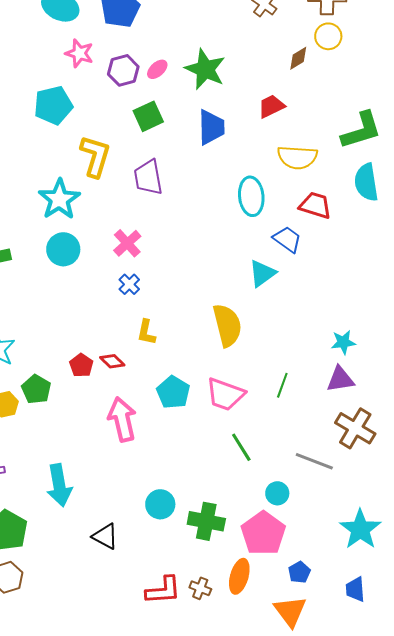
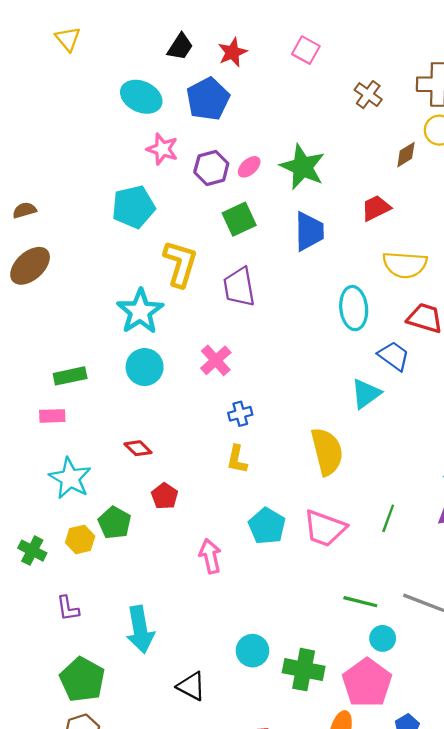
blue cross: (129, 284) -> (240, 414), moved, turned 30
red diamond: (112, 361) -> (138, 448), moved
pink arrow: (122, 419) -> (210, 556), size x0.7
green line: (241, 447) -> (360, 602), moved, turned -44

